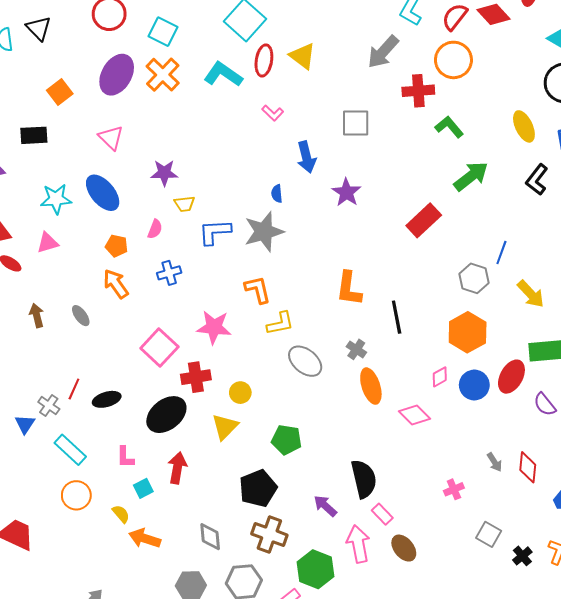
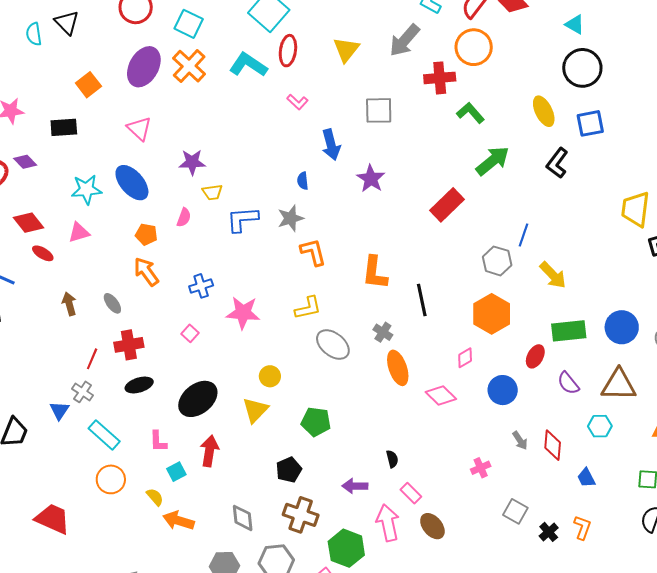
yellow triangle: (302, 56) -> (346, 50), moved, turned 32
gray star: (264, 232) -> (291, 218), size x0.7
blue cross: (169, 273) -> (201, 286), moved
orange L-shape: (258, 290) -> (313, 252), moved
pink square: (159, 348) -> (190, 333), size x0.5
red cross: (196, 377) -> (129, 345), moved
red ellipse: (511, 377) -> (535, 356), size x0.7
blue circle: (474, 385) -> (503, 390), moved
red line: (74, 389) -> (92, 359), moved
black semicircle: (364, 479) -> (392, 459), size x0.5
black pentagon: (258, 488) -> (289, 470), size x0.7
purple arrow: (325, 506) -> (355, 486), turned -40

